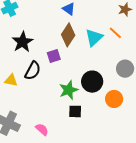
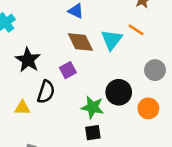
brown diamond: (68, 35) -> (80, 42), turned -50
green star: (69, 90) -> (93, 107), turned -30
black square: (75, 111) -> (93, 133), moved

